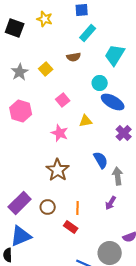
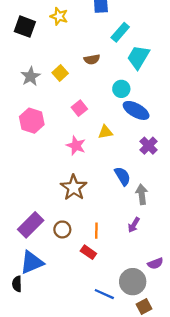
cyan rectangle: (88, 33) -> (120, 32), moved

